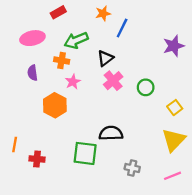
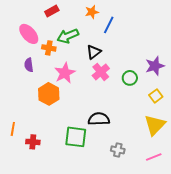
pink ellipse: (32, 38) -> (29, 34), turned 60
purple star: (174, 46) -> (155, 66), moved
orange cross: (62, 60) -> (49, 48), moved
pink star: (73, 82) -> (65, 73), size x1.5

